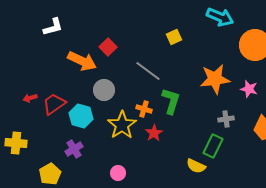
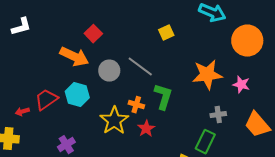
white L-shape: (53, 27) -> (21, 27), moved
red square: (108, 47) -> (93, 34), moved
gray circle: (104, 90) -> (109, 71), moved
red arrow: (30, 98) -> (22, 112), moved
cyan hexagon: (81, 116) -> (77, 95), moved

